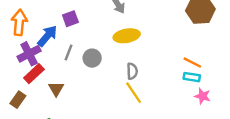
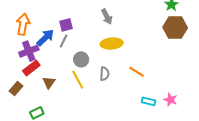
gray line: (69, 53) -> (64, 41), moved
orange line: (192, 63) -> (137, 72), moved
gray semicircle: (132, 71) -> (105, 74), moved
cyan rectangle: (192, 77) -> (148, 101), moved
yellow line: (134, 93) -> (78, 80), moved

